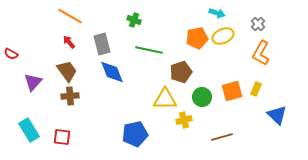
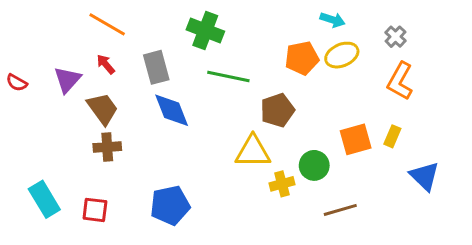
green cross: (134, 20) -> (205, 31), size x1.6
purple triangle: (33, 82) -> (67, 80), moved
green circle: (202, 97) -> (314, 165), moved
blue pentagon: (135, 134) -> (170, 205), moved

